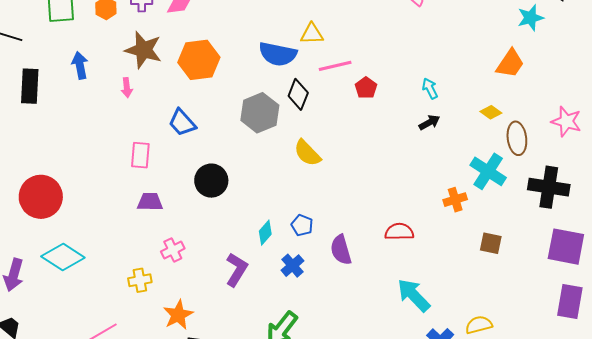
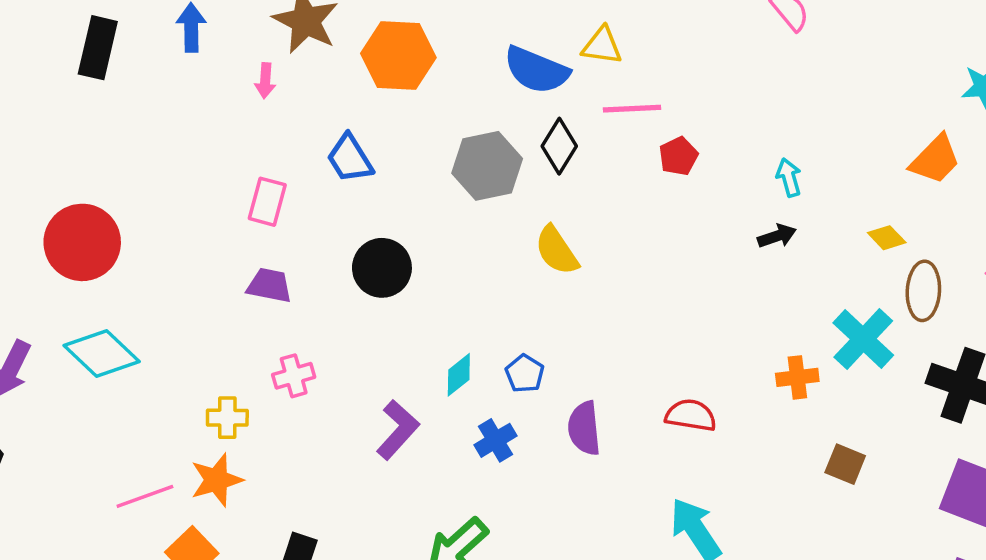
orange star: (178, 315) -> (217, 480), moved

